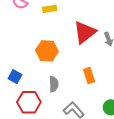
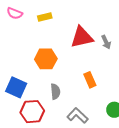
red triangle: (85, 32) -> (82, 37), turned 30
blue square: (15, 77) -> (16, 87), size x1.5

